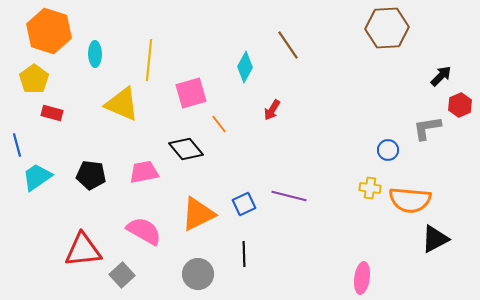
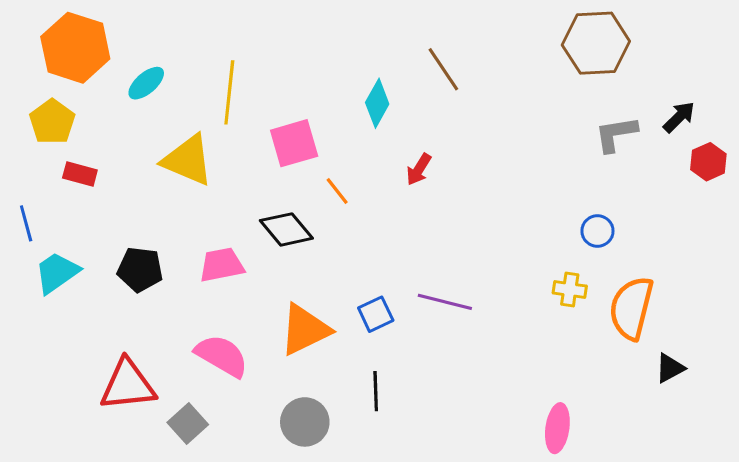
cyan ellipse: (95, 54) -> (146, 83), turned 50
gray L-shape: (427, 128) -> (616, 134), moved
orange semicircle: (410, 200) -> (631, 308), turned 99
black triangle: (435, 239) -> (670, 368), size x0.7

